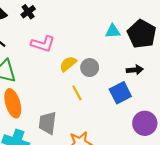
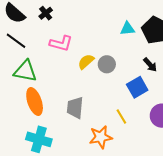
black arrow: (135, 70) -> (150, 65), turned 56
yellow line: (77, 93) -> (121, 117), moved
gray trapezoid: (48, 123) -> (75, 108), moved

